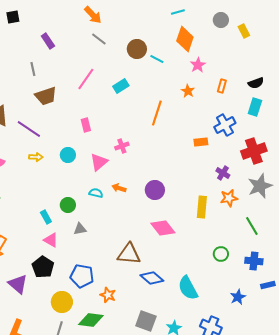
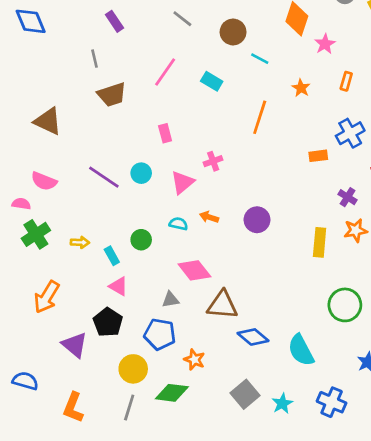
cyan line: (157, 59) -> (260, 59), moved
pink star: (198, 65) -> (325, 44), moved
cyan rectangle: (121, 86) -> (212, 81), turned 63
purple line: (29, 129) -> (104, 177), moved
yellow arrow: (36, 157) -> (80, 242), moved
pink diamond: (163, 228) -> (194, 270), moved
gray triangle: (80, 229) -> (170, 300), moved
green circle: (221, 254) -> (345, 305), size x1.6
gray square: (146, 321) -> (245, 394), turned 30

